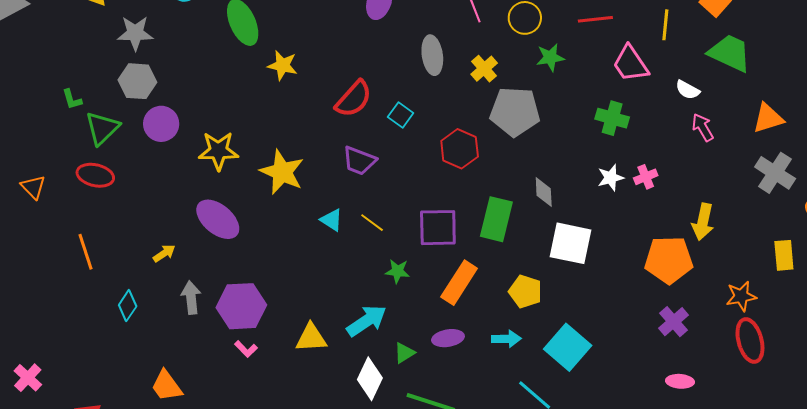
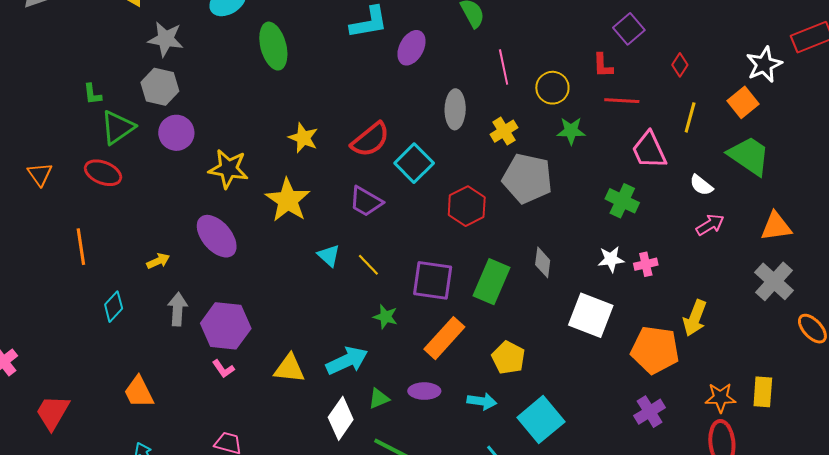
yellow star: (283, 65) -> (303, 138), moved
cyan square: (401, 115) -> (414, 163), size x1.5
pink arrow: (703, 127) -> (710, 225), turned 80
white square: (570, 243) -> (591, 315), moved
yellow rectangle: (784, 255) -> (763, 392), moved

